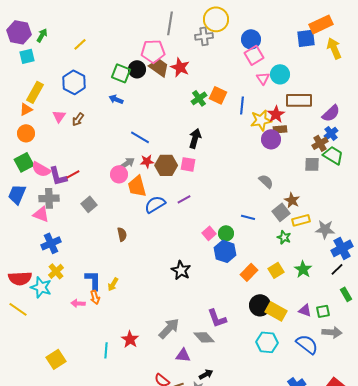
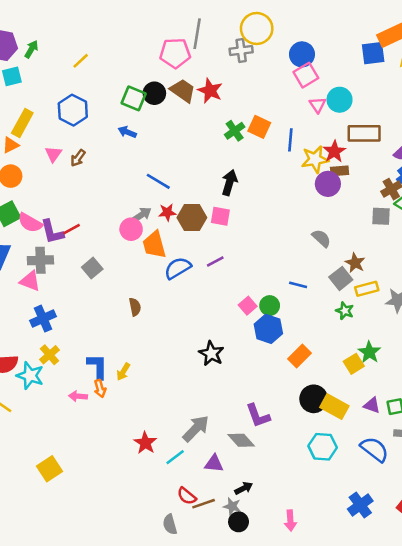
pink pentagon: (153, 51) -> (175, 53), moved
yellow square: (276, 270) -> (354, 364), moved
cyan line: (106, 350) -> (175, 457), moved, turned 49

